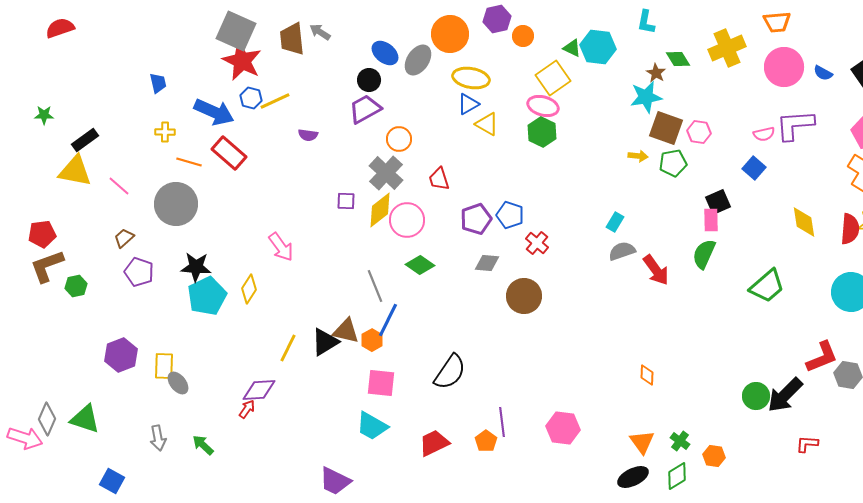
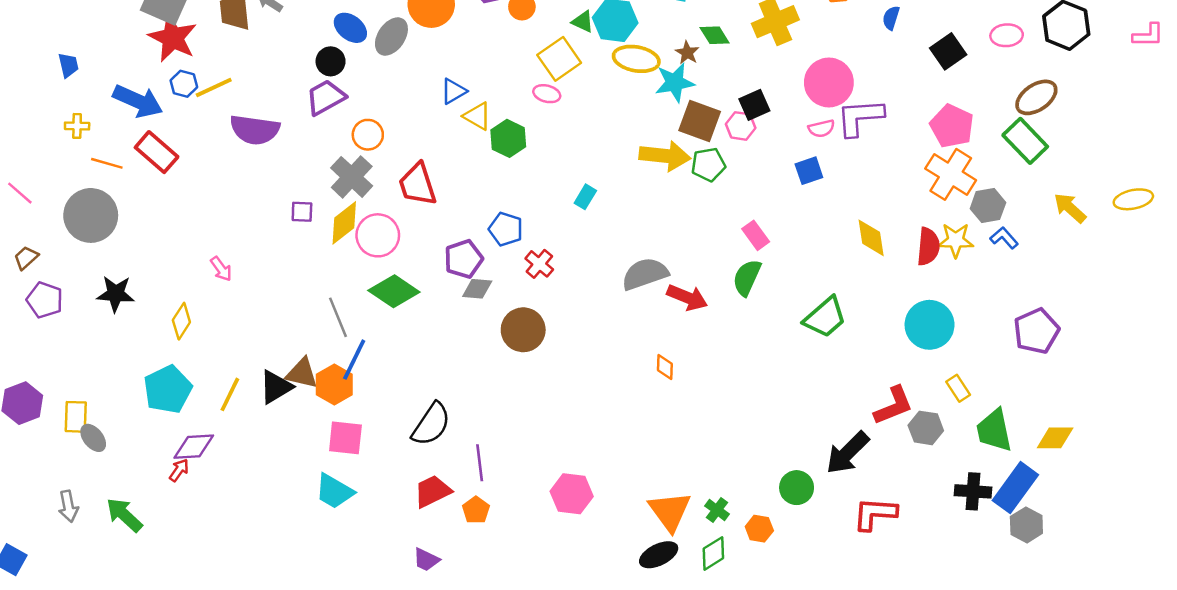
pink circle: (784, 67) -> (829, 82), moved
blue semicircle: (823, 73) -> (891, 18), moved, turned 78
yellow ellipse: (471, 78) -> (636, 59), moved
pink ellipse: (543, 106) -> (547, 94), size x0.7
green hexagon: (542, 132) -> (508, 138), moved
purple semicircle: (308, 135) -> (255, 130), size x2.0
yellow arrow: (638, 156) -> (665, 156), size x2.0
blue square: (754, 168) -> (809, 171), turned 30
red trapezoid: (439, 179) -> (418, 184), size x1.5
black square: (718, 202) -> (754, 105), moved
purple pentagon: (476, 219) -> (464, 259), moved
pink rectangle: (711, 220) -> (756, 235), turned -35
cyan rectangle: (615, 222) -> (585, 197), moved
pink arrow: (281, 247) -> (221, 269), size x0.7
gray semicircle: (622, 251) -> (645, 274), size x1.4
green diamond: (420, 265) -> (394, 291), size x1.4
red arrow: (656, 270) -> (687, 297), turned -32
cyan pentagon: (207, 296) -> (168, 389), moved
orange hexagon: (372, 340) -> (334, 384), size x1.4
orange diamond: (647, 375) -> (665, 367), moved
green circle: (756, 396) -> (797, 488), moved
purple line: (502, 422) -> (480, 463), moved
orange triangle: (642, 442) -> (670, 511), size x1.4
red trapezoid: (434, 443) -> (432, 491), moved
red L-shape: (807, 444) -> (875, 514), size x1.6
green arrow: (203, 445) -> (124, 515), size x1.4
purple trapezoid: (335, 481) -> (426, 560), moved, size x0.7

